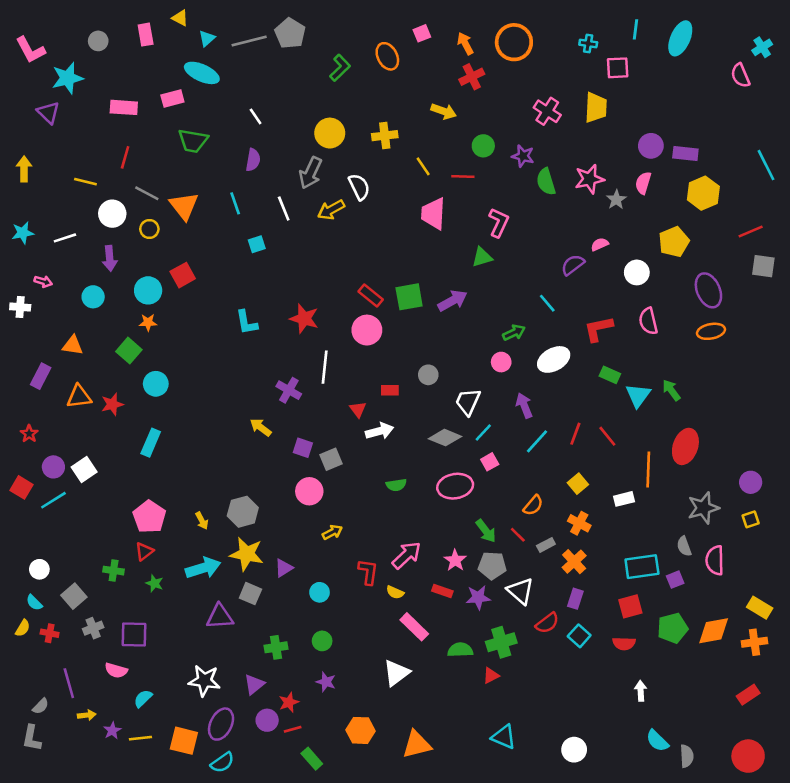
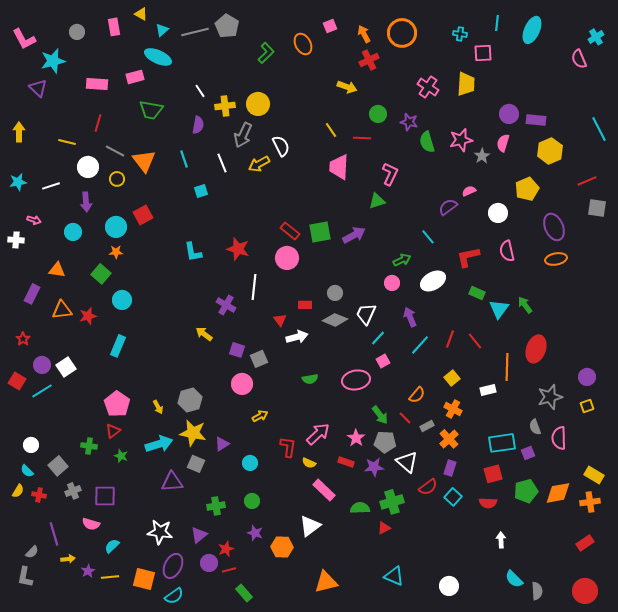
yellow cross: (385, 136) -> (225, 106), moved
gray diamond: (445, 438) -> (335, 320), moved
orange hexagon: (360, 730) -> (282, 547), moved

